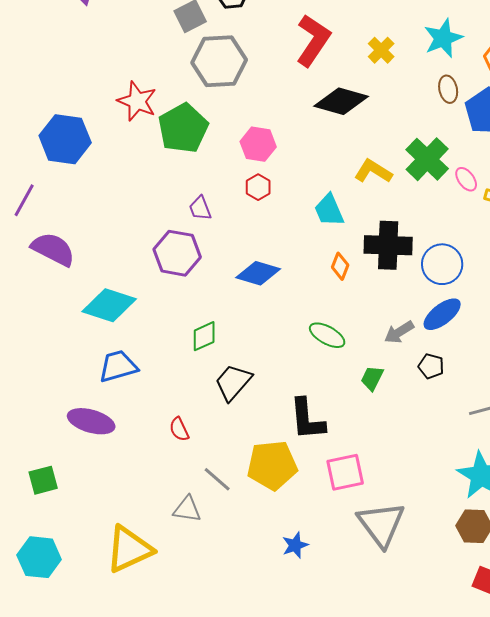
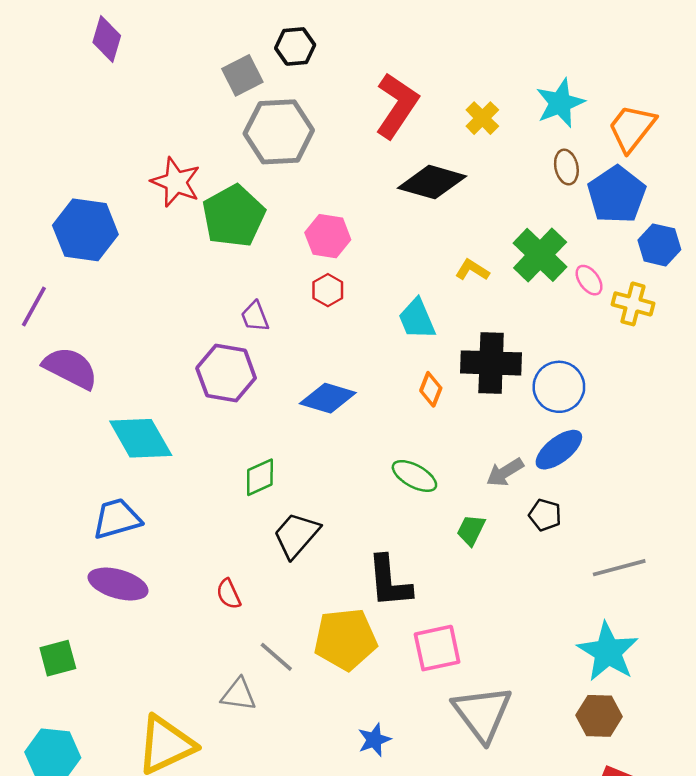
yellow L-shape: (373, 171) -> (472, 270), size x0.7
cyan diamond: (109, 305) -> (141, 438), turned 42
blue trapezoid: (118, 366) -> (117, 519), moved

